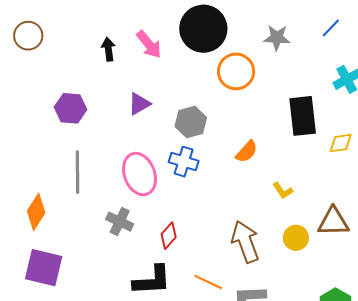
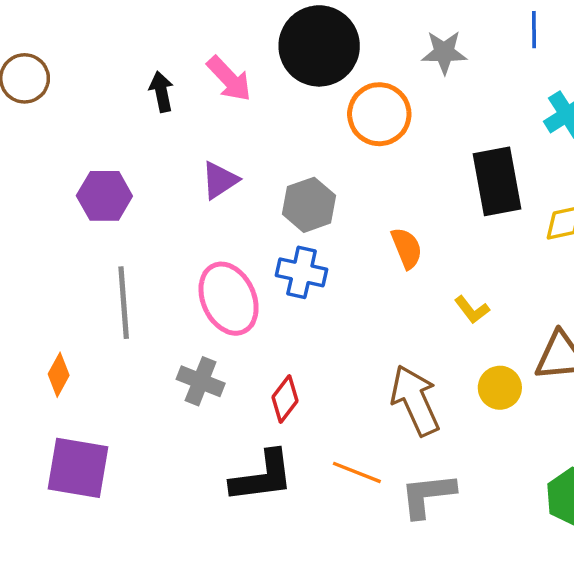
blue line: (331, 28) -> (534, 30), turned -40
orange semicircle: (247, 152) -> (407, 248), turned -60
orange diamond: (36, 212) -> (59, 375), size x0.7

